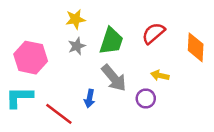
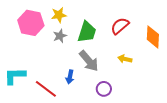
pink hexagon: (31, 58) -> (31, 23), moved
purple circle: (146, 98) -> (104, 89), moved

